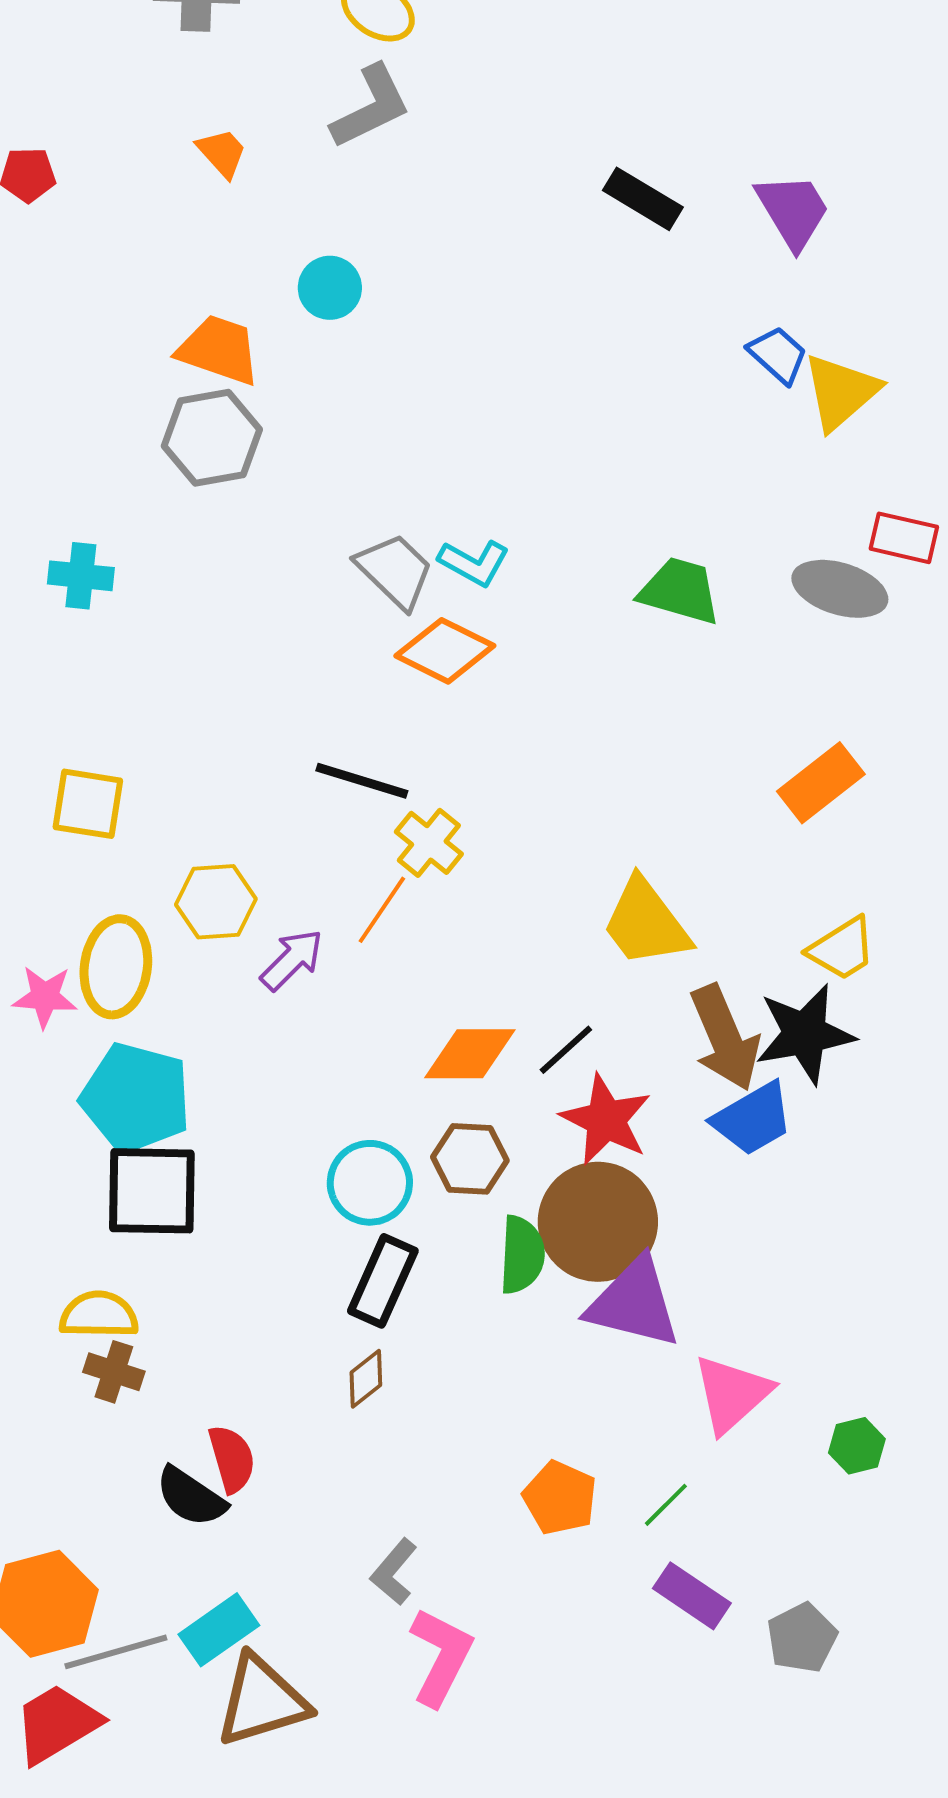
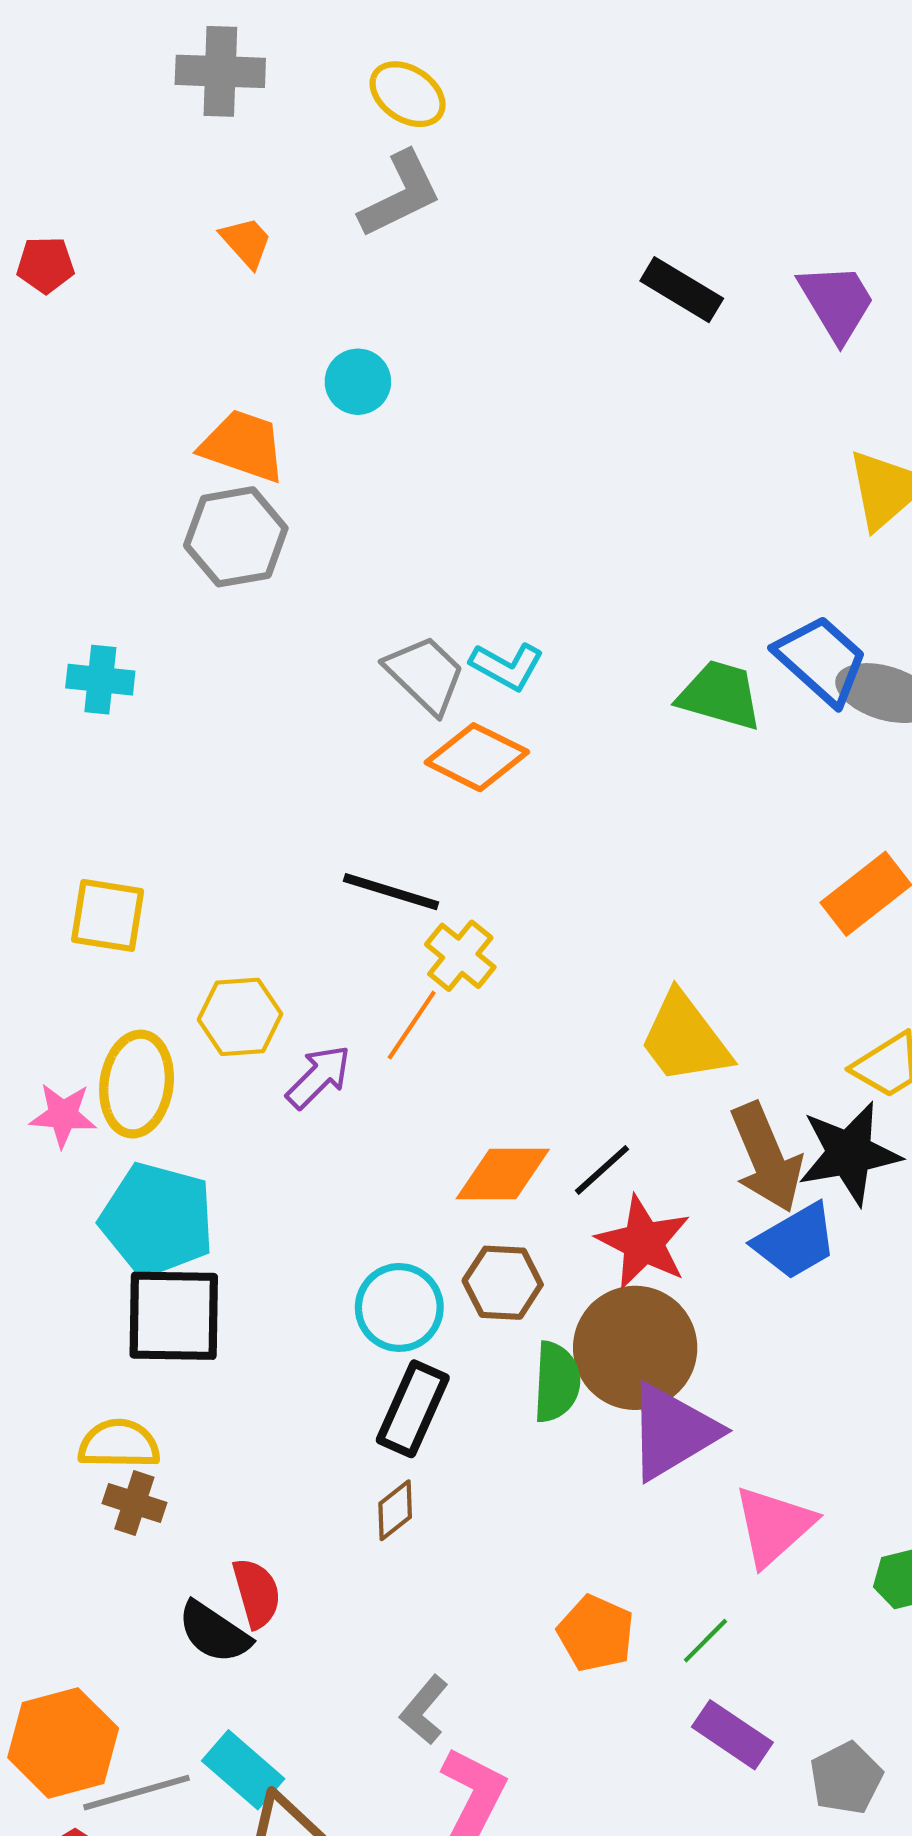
blue trapezoid: (778, 355) -> (821, 660), moved, size x1.5
purple triangle: (634, 1303) -> (672, 1432), turned -45
cyan rectangle: (219, 1630) -> (243, 1770), turned 76

